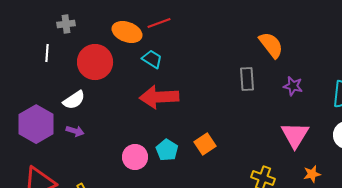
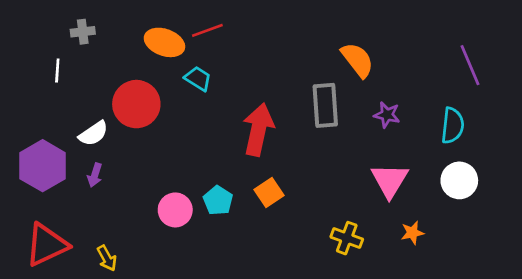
red circle: (95, 62) -> (136, 104), moved
gray rectangle: (247, 79) -> (325, 105), size x1.4
red arrow: (159, 97) -> (258, 130), moved, turned 105
purple arrow: (75, 131) -> (95, 175), turned 90

